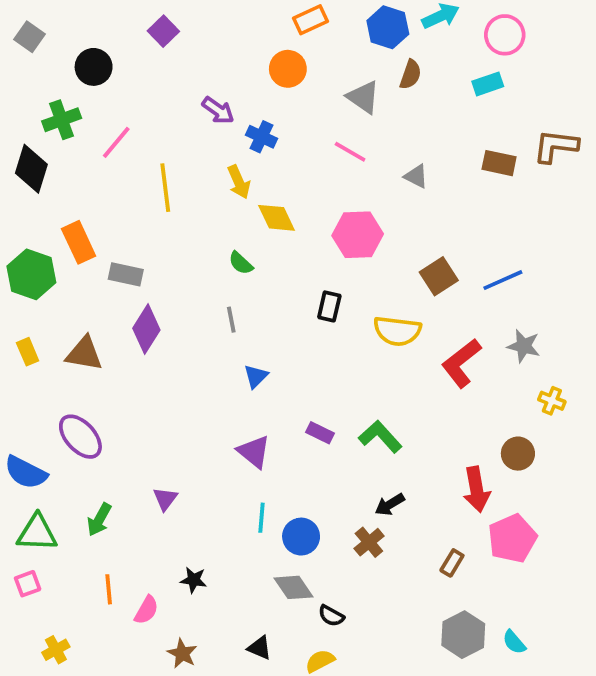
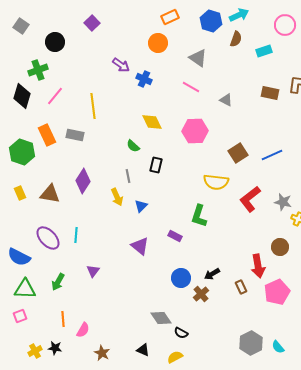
pink circle: (505, 35) -> (285, 25), moved
brown semicircle: (410, 74) -> (236, 39), moved
pink line: (116, 142) -> (55, 96), moved
yellow arrow: (239, 182) -> (117, 197), moved
gray rectangle: (126, 274) -> (75, 135), moved
black rectangle: (329, 306) -> (156, 165), moved
gray star: (524, 346) -> (283, 202), moved
green L-shape: (380, 437) -> (199, 216), moved, turned -120
cyan line: (261, 518) -> (76, 235), moved
blue circle: (301, 537) -> (181, 278), moved
brown rectangle: (452, 563) -> (241, 287), moved, turned -56
black star: (194, 580) -> (55, 348), moved

